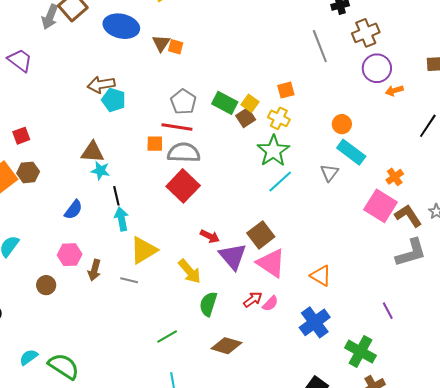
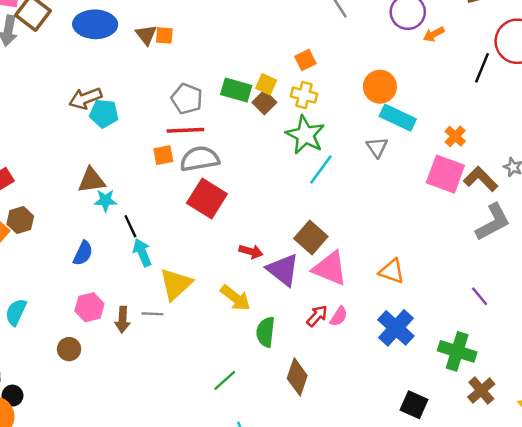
orange circle: (342, 124) -> (380, 87), size x1.4
gray line: (129, 280) -> (153, 314), moved
brown diamond: (226, 346) -> (297, 377), turned -76

